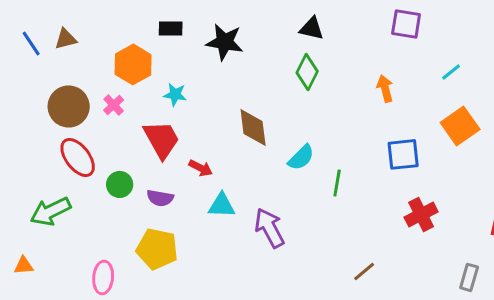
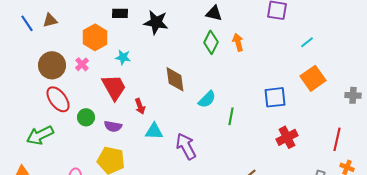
orange arrow: (385, 88) -> (238, 42), moved
red arrow: (201, 168) -> (140, 106), turned 42

